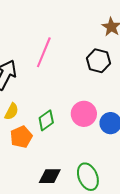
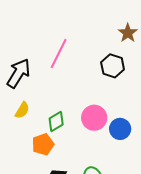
orange pentagon: (21, 137) -> (43, 144), moved

